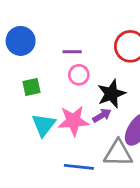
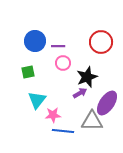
blue circle: (21, 41) -> (35, 41), moved
pink star: (73, 121) -> (53, 115), moved, size x0.7

